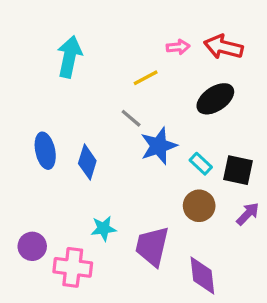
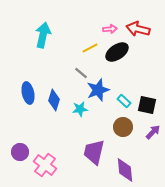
black ellipse: (215, 99) -> (117, 52), moved
cyan star: (104, 228) -> (80, 109), moved
pink cross: (73, 267) -> (45, 165), turned 30

